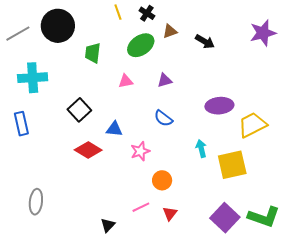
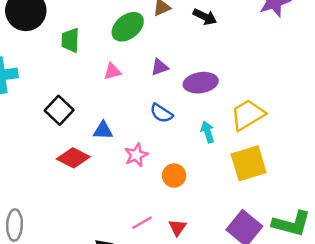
purple ellipse: (219, 106) -> (201, 83), moved
yellow trapezoid: (252, 125) -> (248, 115), moved
cyan arrow: (201, 149) -> (208, 132), moved
orange circle: (162, 180) -> (174, 176), moved

